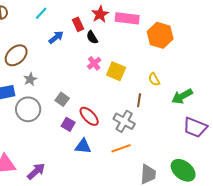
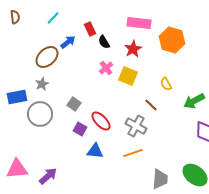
red star: (100, 14) -> (133, 49), moved
brown ellipse: (16, 55) -> (47, 57), moved
brown line: (139, 100) -> (151, 105), turned -56

